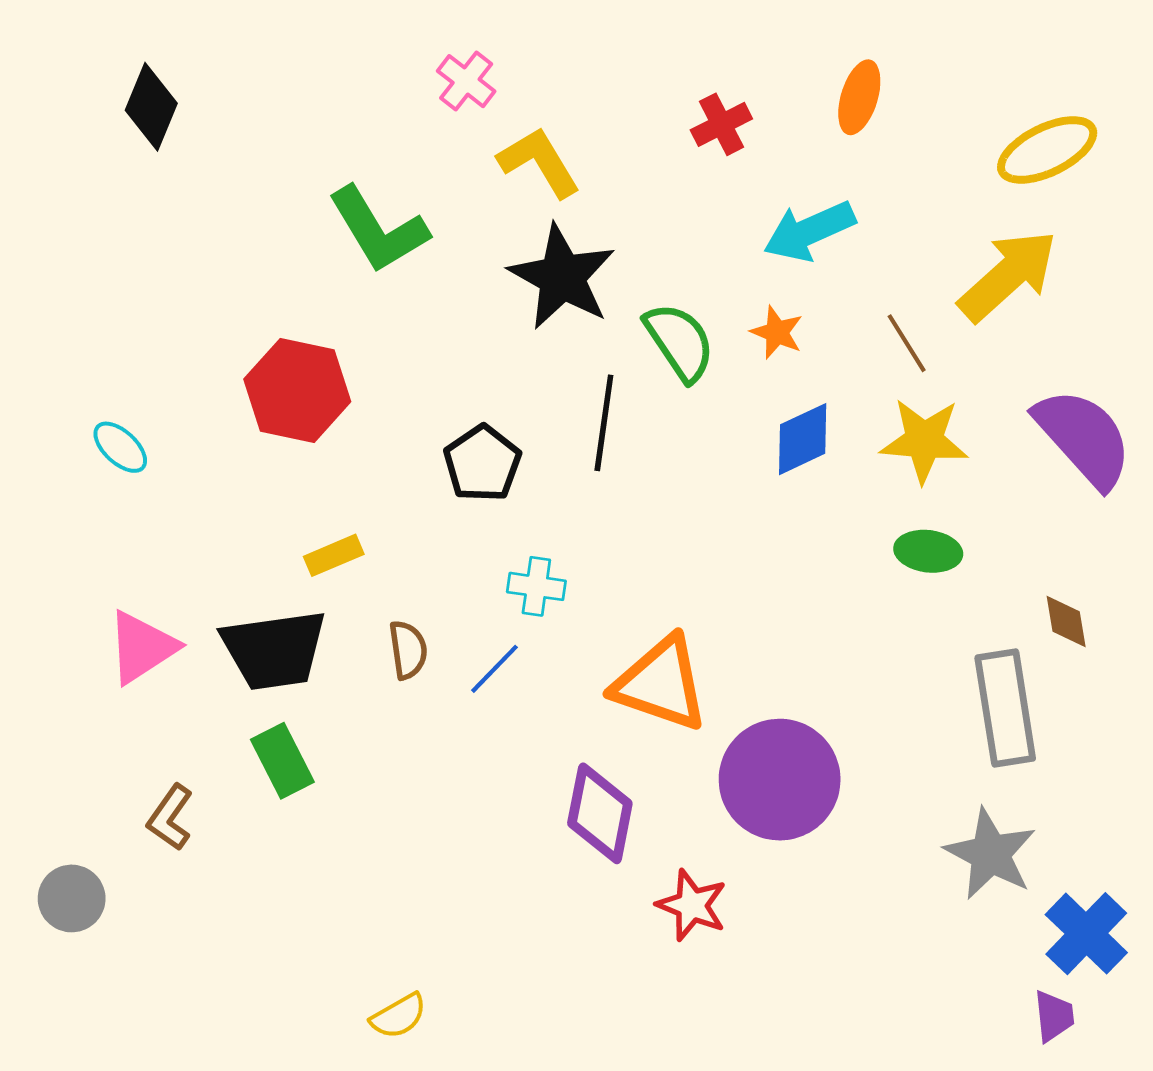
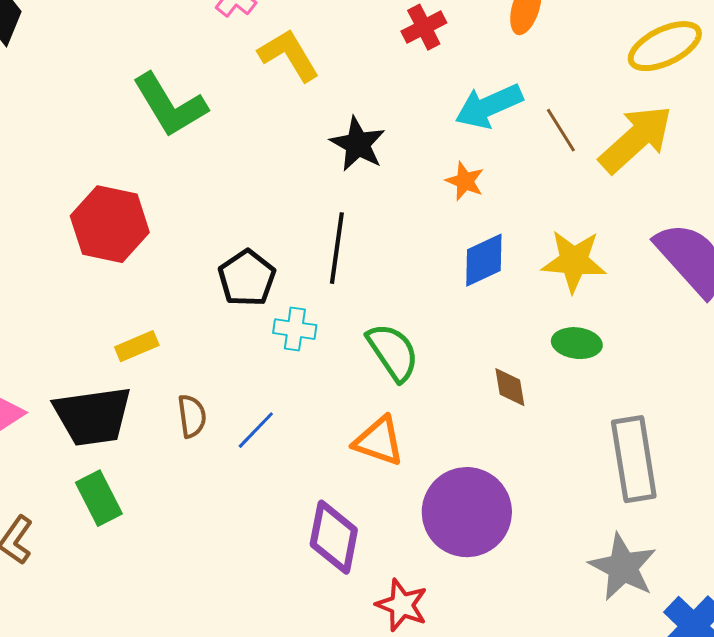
black star: (562, 277) -> (358, 144), moved, size x0.7
green semicircle: (680, 342) -> (393, 352), moved
brown line: (907, 343) -> (561, 130), moved
cyan cross: (536, 586) -> (295, 329), moved
brown diamond: (1066, 622) -> (510, 387), moved
orange triangle: (661, 684) -> (379, 441), size x0.7

